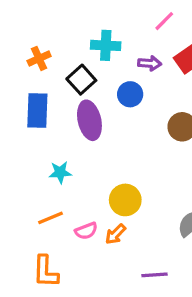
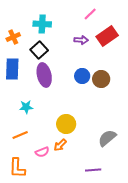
cyan cross: (106, 45) -> (42, 24), moved
blue circle: (130, 94) -> (82, 76), moved
pink semicircle: (86, 231) -> (42, 152), moved
purple line: (155, 275) -> (93, 170), moved

